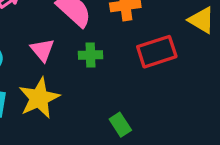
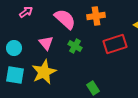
green cross: (90, 55) -> (75, 46), turned 32

